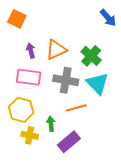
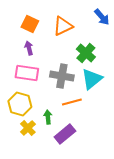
orange square: (17, 19) -> (30, 24), moved
orange triangle: (56, 50) -> (63, 26), moved
cyan triangle: (97, 83) -> (92, 79), turned 35
yellow cross: (30, 135) -> (28, 128), turned 35

